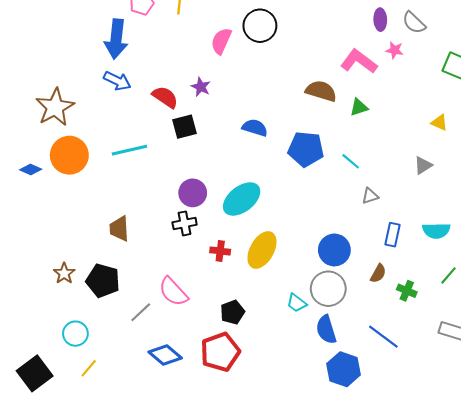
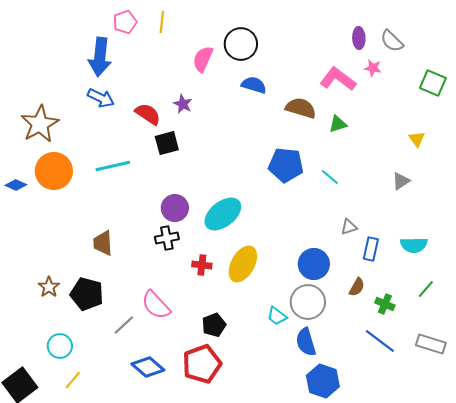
yellow triangle: (439, 123) -> (417, 139), turned 30
blue semicircle: (255, 128) -> (254, 85), moved
gray triangle: (370, 196) -> (349, 227), moved
blue line: (383, 337) -> (380, 341), moved

